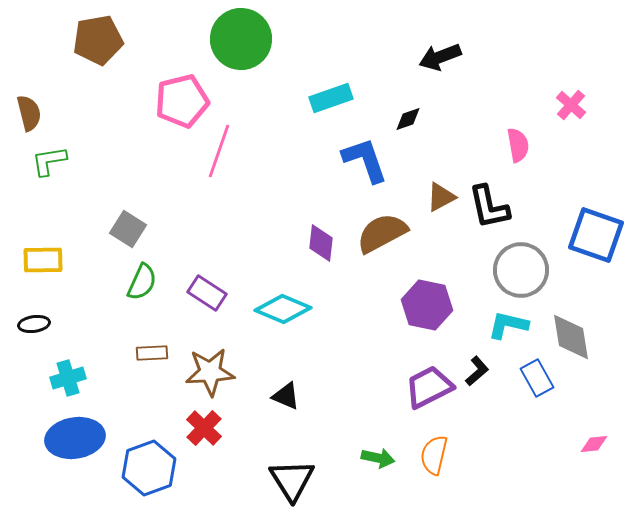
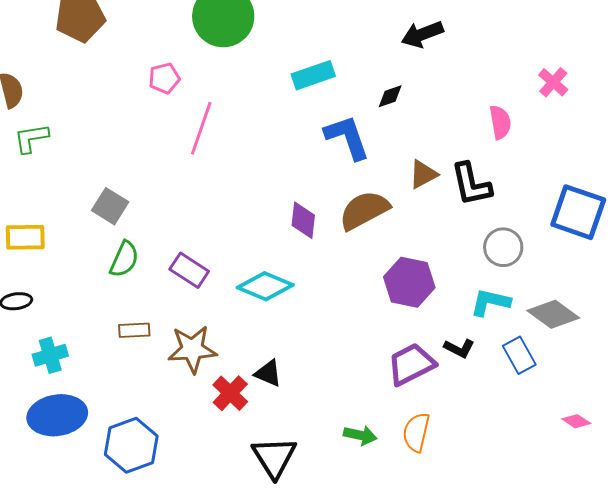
pink pentagon: (182, 101) -> (164, 78), size x0.6
gray circle: (521, 270) -> (503, 247), size x0.7
gray diamond: (571, 337) -> (553, 314), turned -45
black L-shape: (477, 371) -> (459, 348), turned 68
red cross: (204, 428) -> (230, 393), moved
pink diamond: (594, 444) -> (576, 421), turned 40

